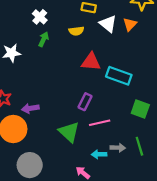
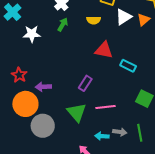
white triangle: (108, 24) -> (124, 17), turned 42
cyan rectangle: (119, 76) -> (128, 66), size x0.7
purple rectangle: (85, 102) -> (85, 83), moved
gray circle: (30, 165) -> (43, 126), moved

